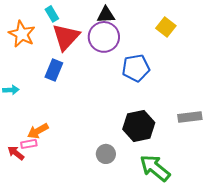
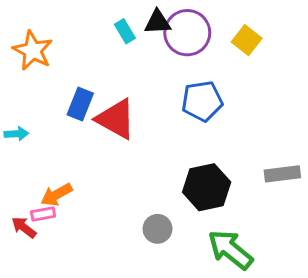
cyan rectangle: (52, 14) -> (125, 31), moved
red triangle: (66, 37) -> (116, 119), moved, turned -44
purple circle: (104, 37) -> (187, 33), moved

